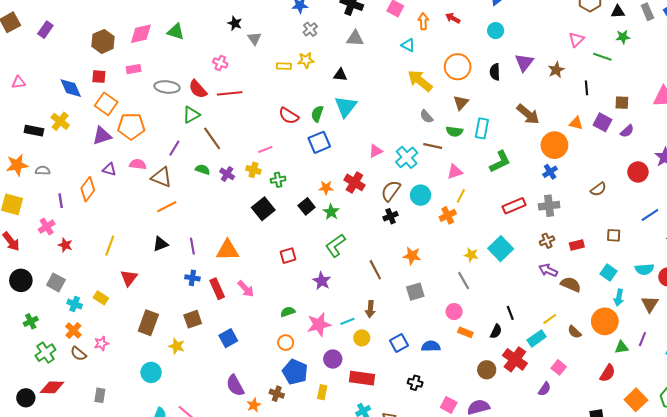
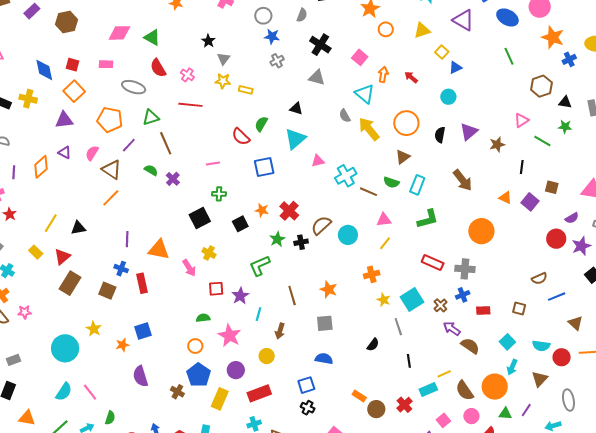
brown hexagon: (103, 41) -> (67, 22), moved
cyan triangle: (408, 45) -> (365, 94), size x1.5
yellow star: (306, 60) -> (223, 81), moved
red semicircle: (198, 89) -> (158, 68), moved
green semicircle: (317, 114) -> (261, 124), moved
gray semicircle: (426, 117) -> (345, 116), moved
yellow cross: (60, 121) -> (28, 99), turned -36
orange pentagon: (131, 126) -> (110, 120), moved
purple semicircle: (627, 131) -> (572, 218), moved
orange circle: (554, 145) -> (481, 231), moved
pink triangle: (376, 151) -> (318, 161), moved
cyan cross: (407, 157) -> (346, 176), moved
pink semicircle: (138, 164) -> (92, 153), turned -77
yellow cross: (253, 170) -> (209, 253), moved
blue cross: (550, 172) -> (463, 295), moved
red circle: (638, 172) -> (556, 239), moved
brown semicircle: (598, 189) -> (539, 278), moved
red rectangle: (514, 206) -> (433, 262), turned 35
orange line: (167, 207) -> (111, 198), turned -30
green star: (331, 212) -> (277, 239), moved
orange cross: (448, 215) -> (372, 274), moved
black cross: (391, 216) -> (301, 242), moved
brown cross: (547, 241) -> (440, 305), moved, turned -32
black triangle: (161, 244) -> (78, 228), moved
red square: (288, 256) -> (216, 289), moved
gray line: (464, 281) -> (398, 327), moved
pink arrow: (246, 289) -> (189, 268), moved
yellow rectangle: (101, 298) -> (36, 252), moved
pink circle: (454, 312) -> (471, 416), moved
brown square: (193, 319) -> (107, 291), moved, turned 30
cyan line: (347, 321) -> (258, 314), moved, turned -64
brown rectangle: (148, 323) -> (70, 283), moved
pink star: (319, 325) -> (229, 336), turned 30
black semicircle: (496, 331) -> (373, 345), moved
orange rectangle: (465, 332) -> (359, 396), moved
brown semicircle: (574, 332) -> (465, 391), size x1.5
blue square: (399, 343) -> (306, 385), moved
blue semicircle: (431, 346) -> (324, 359), moved
red cross: (515, 359) -> (404, 405), size x0.7
cyan circle: (151, 372) -> (65, 348), size x1.4
red rectangle: (362, 378) -> (259, 393), turned -40
yellow rectangle: (322, 392) -> (220, 399), size x1.5
gray rectangle: (100, 395) -> (13, 360), turned 48
orange star: (254, 405) -> (122, 345), moved

